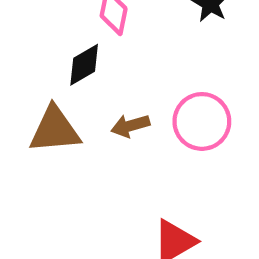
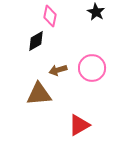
brown triangle: (55, 130) -> (39, 94), moved

